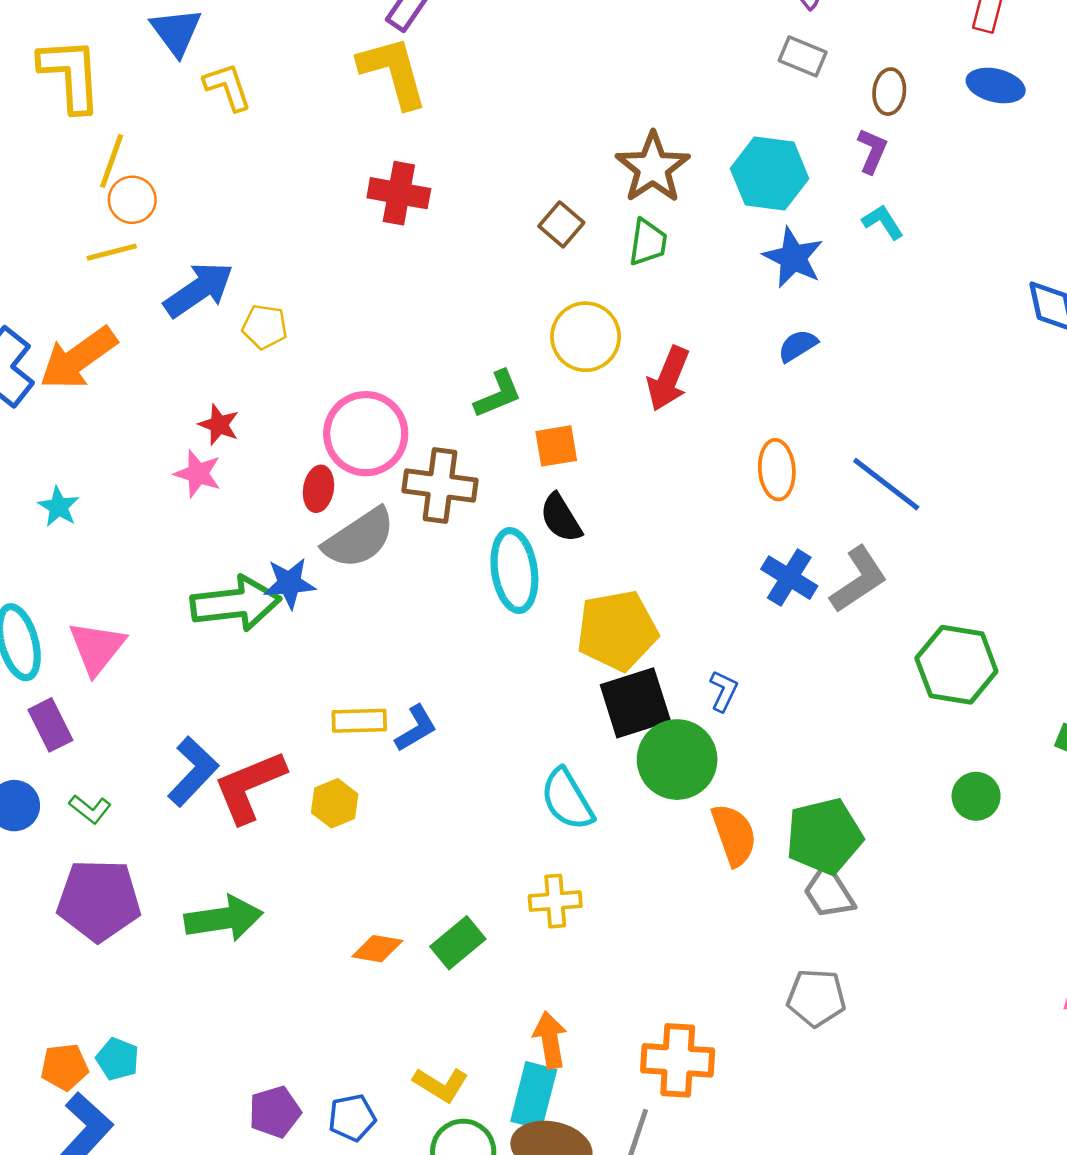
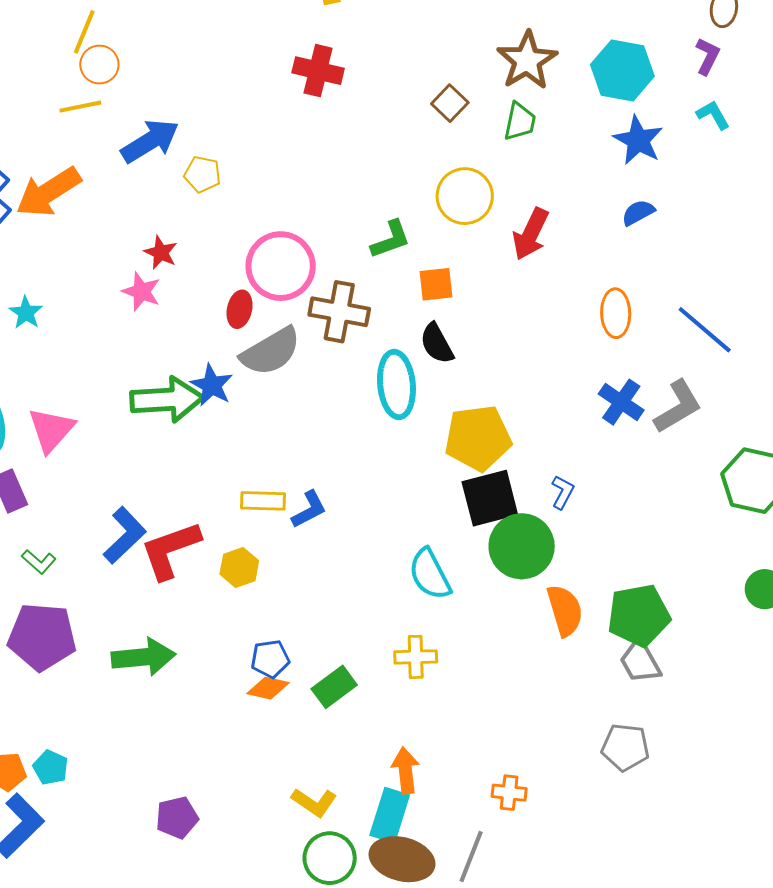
blue star: (289, 583) -> (212, 385), turned 30
orange cross: (678, 1060) -> (509, 793), size x0.6
blue pentagon: (352, 1118) -> (270, 659), moved

